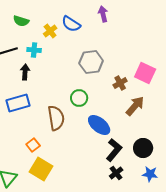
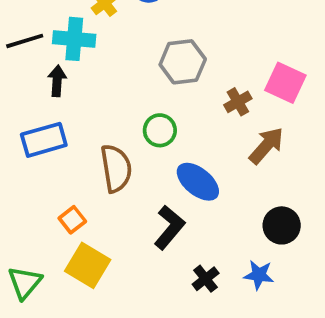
cyan cross: (34, 50) -> (74, 39), size x1.5
black L-shape: (114, 150) -> (169, 227), moved
black cross: (116, 173) -> (206, 279), moved
blue star: (150, 174) -> (259, 275), moved

